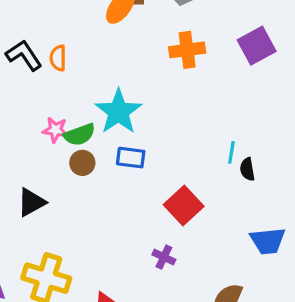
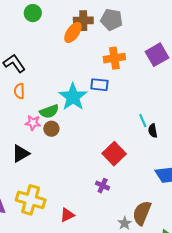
orange semicircle: (58, 58) -> (19, 91), moved
pink star: (55, 130) -> (33, 123), moved
cyan line: (231, 152) -> (143, 121), turned -32
blue rectangle: (131, 158) -> (99, 85), moved

